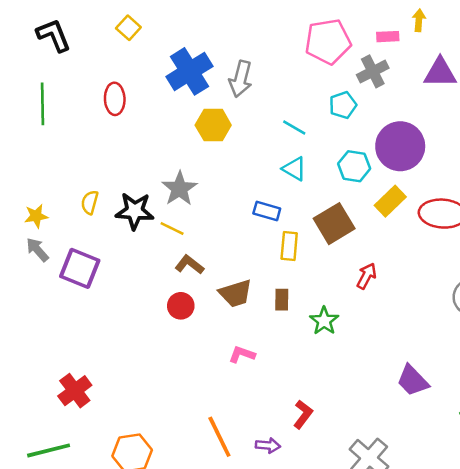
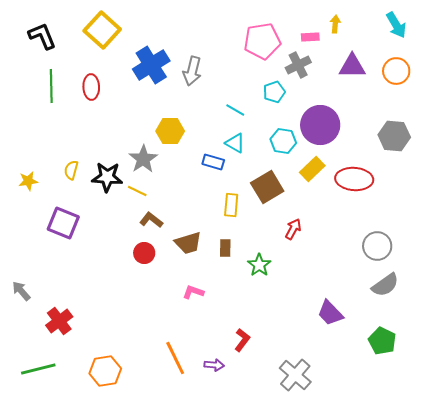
yellow square: (128, 28) -> (102, 30), size x1.8
green line: (42, 104) -> (51, 86), moved
yellow hexagon: (213, 125) -> (170, 131), moved
blue rectangle: (267, 211) -> (213, 162), moved
gray arrow: (37, 250) -> (21, 291), moved

